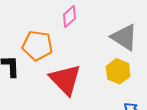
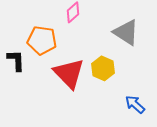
yellow hexagon: (118, 71) -> (103, 68), moved

